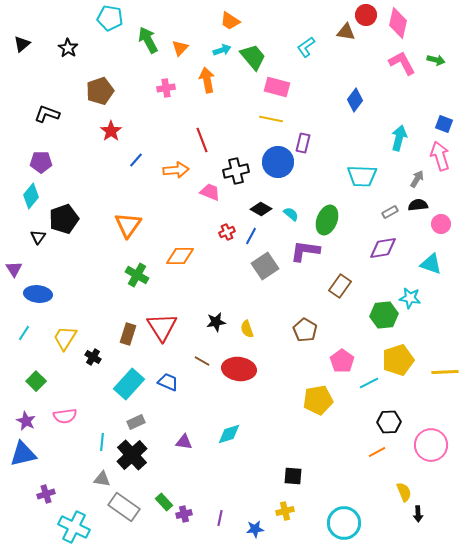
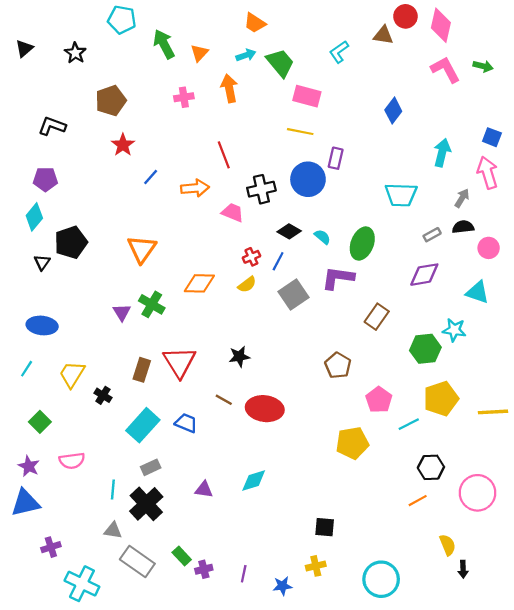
purple triangle: (14, 269) -> (122, 312), moved
yellow semicircle: (247, 329) -> (247, 285), moved, turned -108

